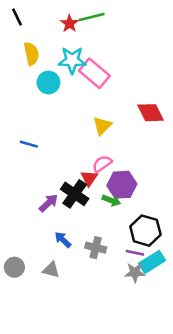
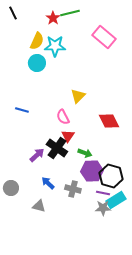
yellow semicircle: (31, 54) -> (37, 41), moved, turned 36
pink rectangle: (94, 73) -> (104, 37), moved
red diamond: (151, 113) -> (109, 121), moved
pink semicircle: (102, 164) -> (63, 117), moved, turned -84
purple hexagon: (122, 185) -> (92, 171), moved
gray circle: (14, 267) -> (11, 188), moved

